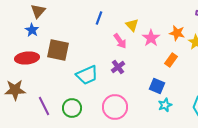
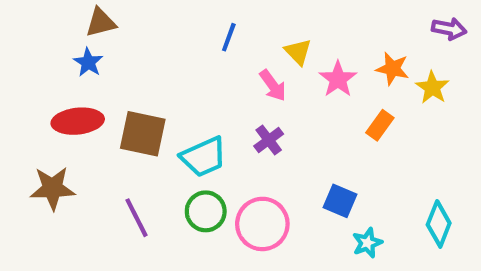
brown triangle: (38, 11) -> (101, 22), turned 35
brown square: (58, 50) -> (143, 134), moved
blue square: (157, 86) -> (340, 201), moved
cyan star: (165, 105) -> (367, 243), moved
purple line: (44, 106) -> (136, 218), moved
green circle: (72, 108) -> (206, 211), moved

